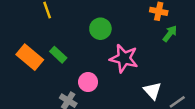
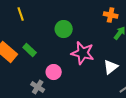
white triangle: (152, 91) -> (111, 67), moved, turned 35

